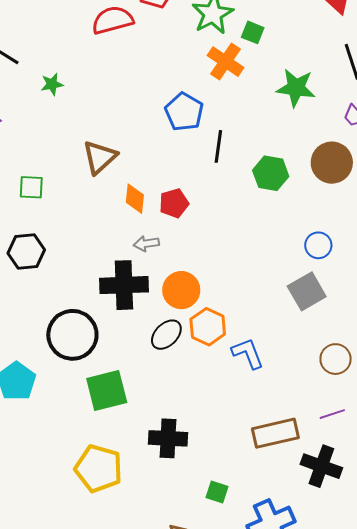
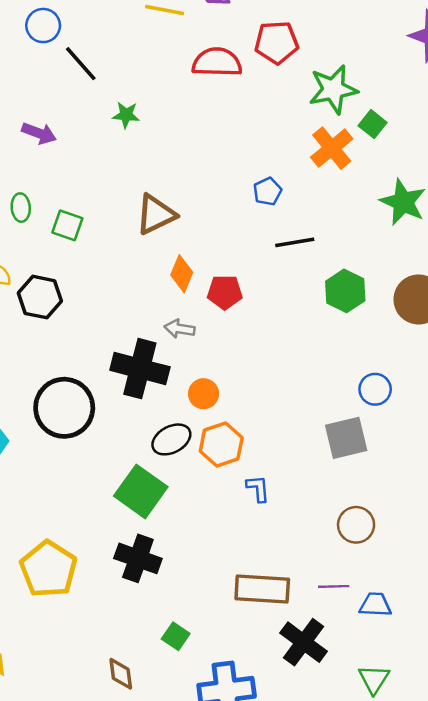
blue pentagon: (184, 112) -> (267, 191), size x0.6
black line: (218, 146) -> (295, 242), turned 56
orange circle: (181, 290) -> (204, 394), size x0.7
blue L-shape: (248, 353) -> (258, 488), size x0.7
green square: (107, 391) -> (141, 491), moved, turned 33

